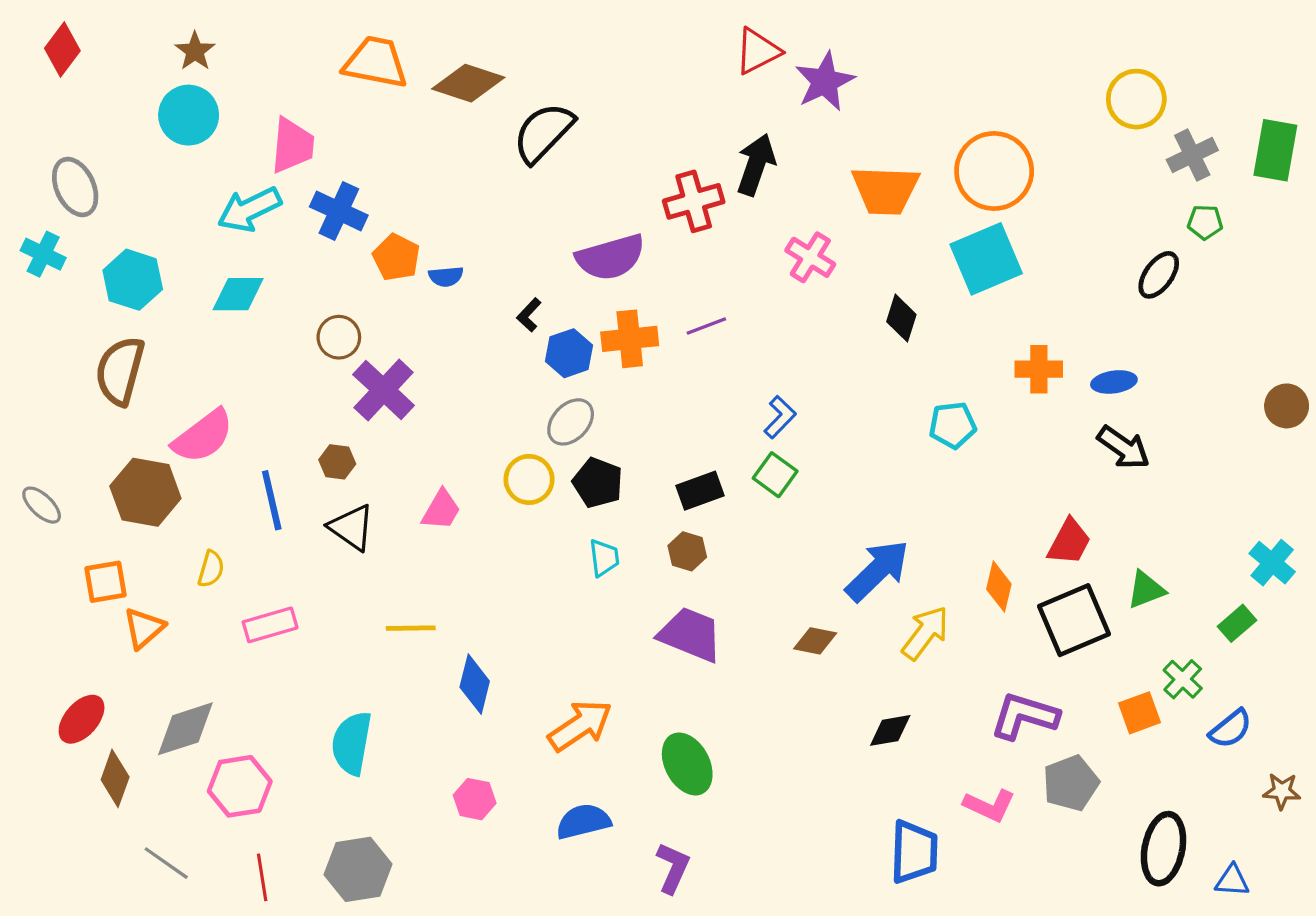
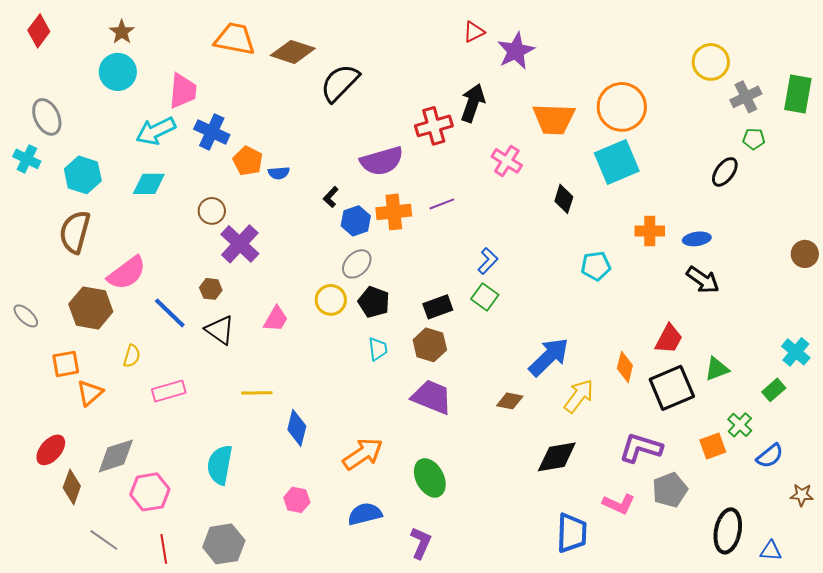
red triangle: (758, 51) -> (474, 32), size x0.7
blue line: (272, 500) -> (170, 313), turned -33
brown hexagon: (687, 551) -> (430, 345), size x1.4
black diamond: (890, 730) -> (557, 457), size x1.5

